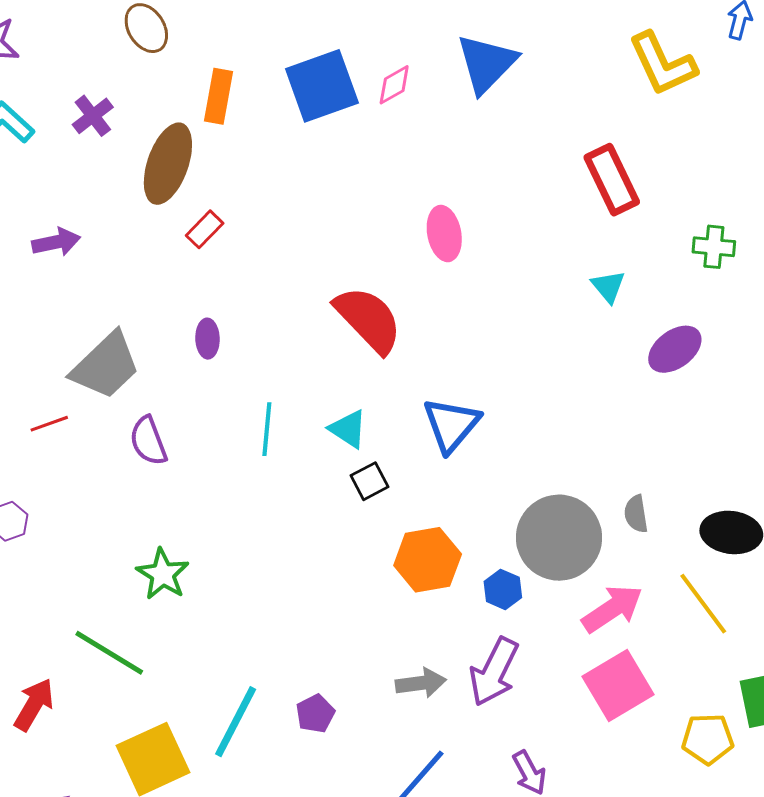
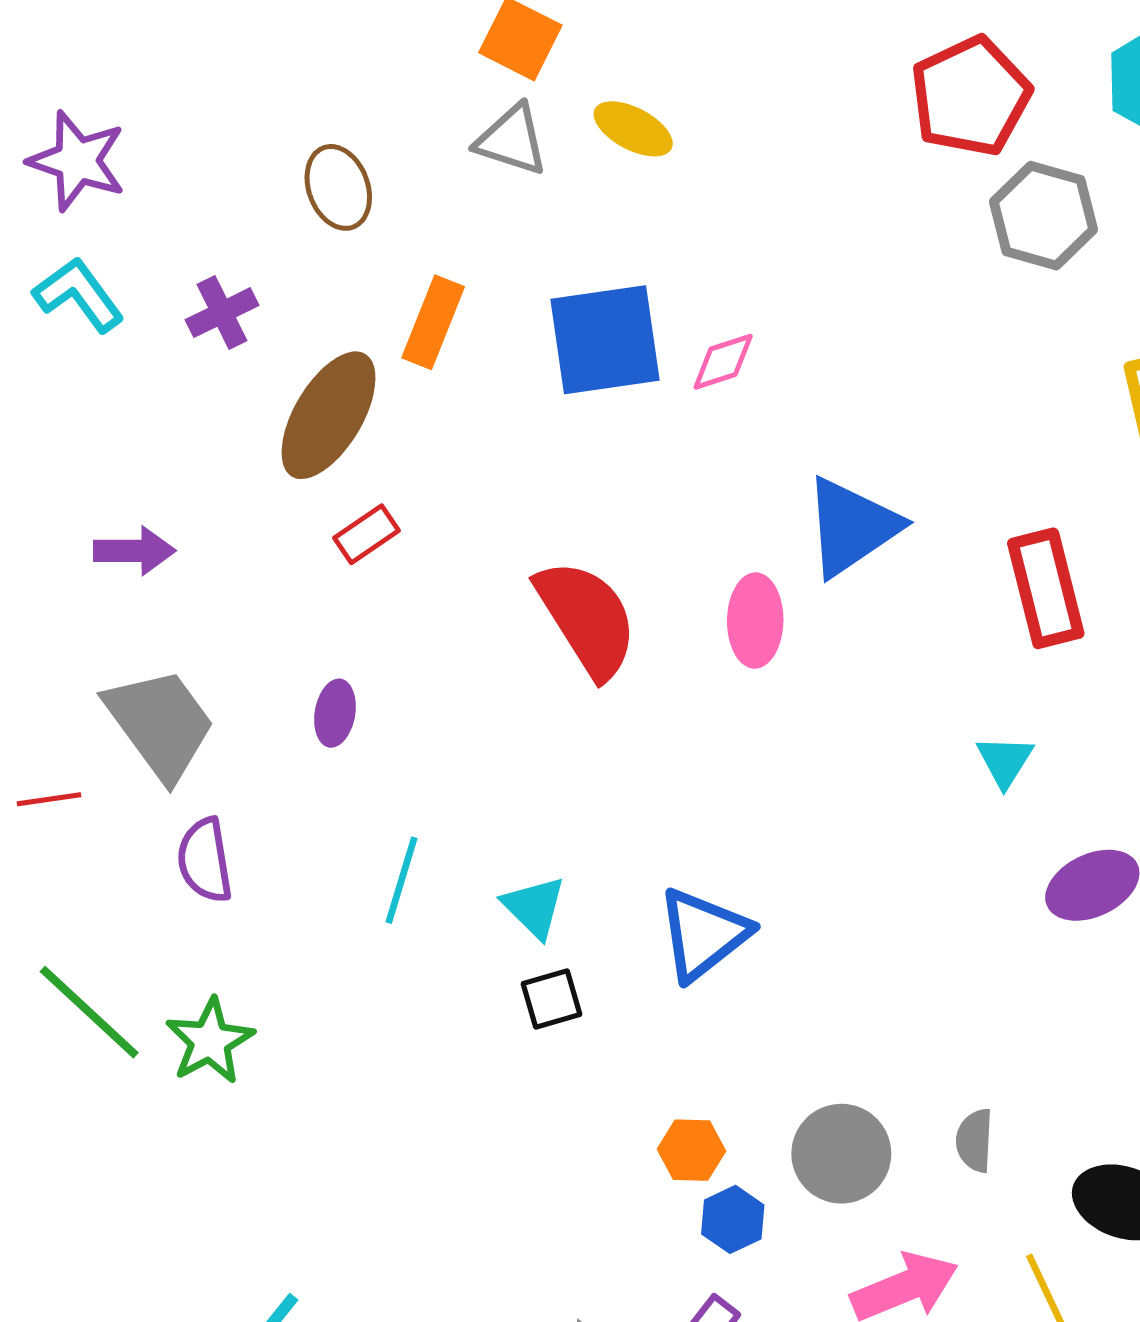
blue triangle: (487, 63) -> (852, 527), moved
purple arrow: (56, 242) -> (134, 551), moved
red semicircle: (368, 319) -> (587, 618), moved
gray trapezoid: (106, 366) -> (160, 724), turned -94
gray circle: (559, 538) -> (841, 1154), size x0.7
orange hexagon: (428, 560) -> (691, 1150), moved, size x0.6
green star: (163, 574) -> (210, 1041), moved
green line: (109, 653) -> (89, 1012), moved

